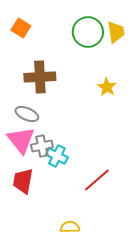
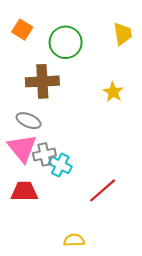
green circle: (88, 32) -> (66, 42), moved
red trapezoid: (23, 181) -> (24, 191), turned 80

